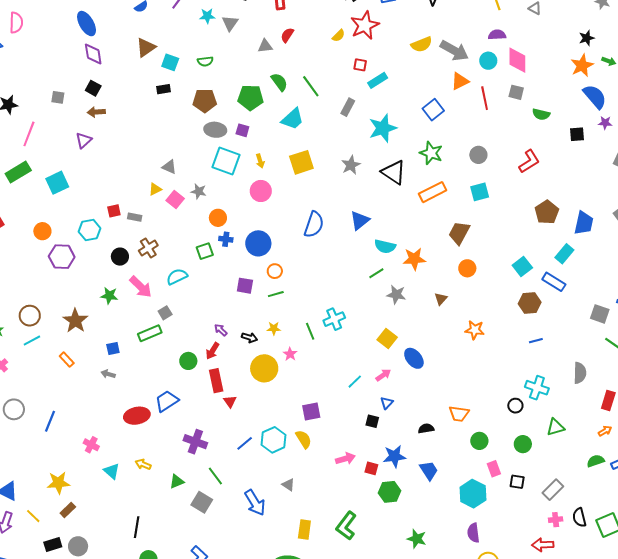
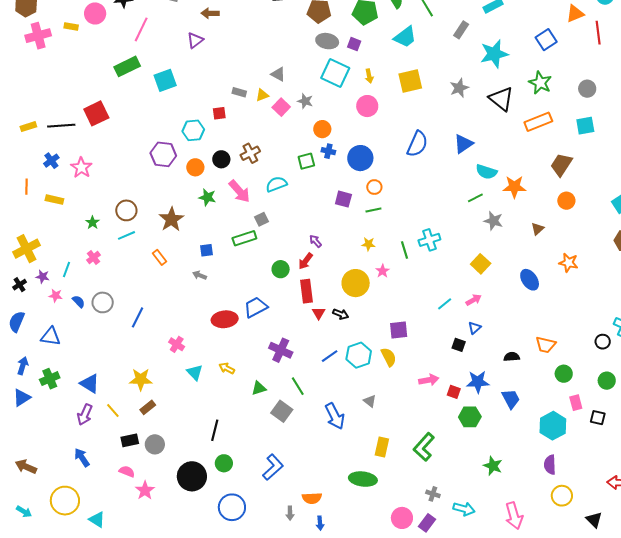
gray rectangle: (135, 217) -> (239, 92), moved
orange circle: (42, 231) -> (195, 167), moved
black arrow: (249, 338) -> (341, 314), moved
blue ellipse: (414, 358) -> (530, 280), moved

